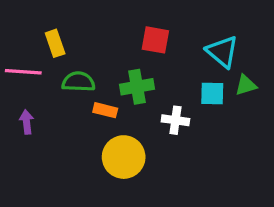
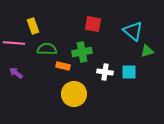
cyan square: (212, 93) -> (129, 72), moved
purple arrow: (27, 122) -> (16, 73), turned -48

